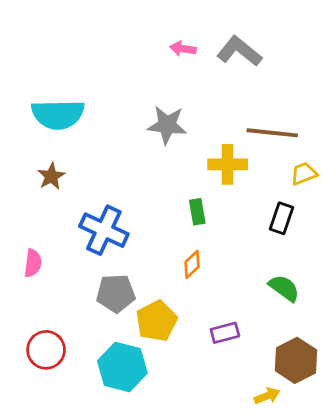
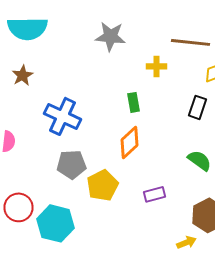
yellow cross: (228, 164) -> (156, 66), size x0.7
orange diamond: (192, 264) -> (130, 142), size x1.5
cyan hexagon: (122, 367) -> (56, 223), moved

